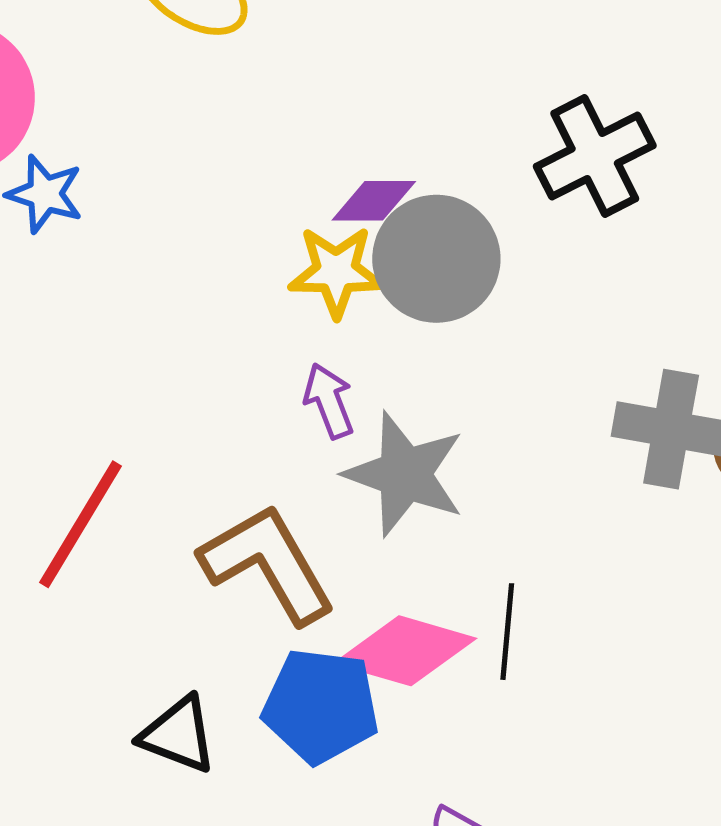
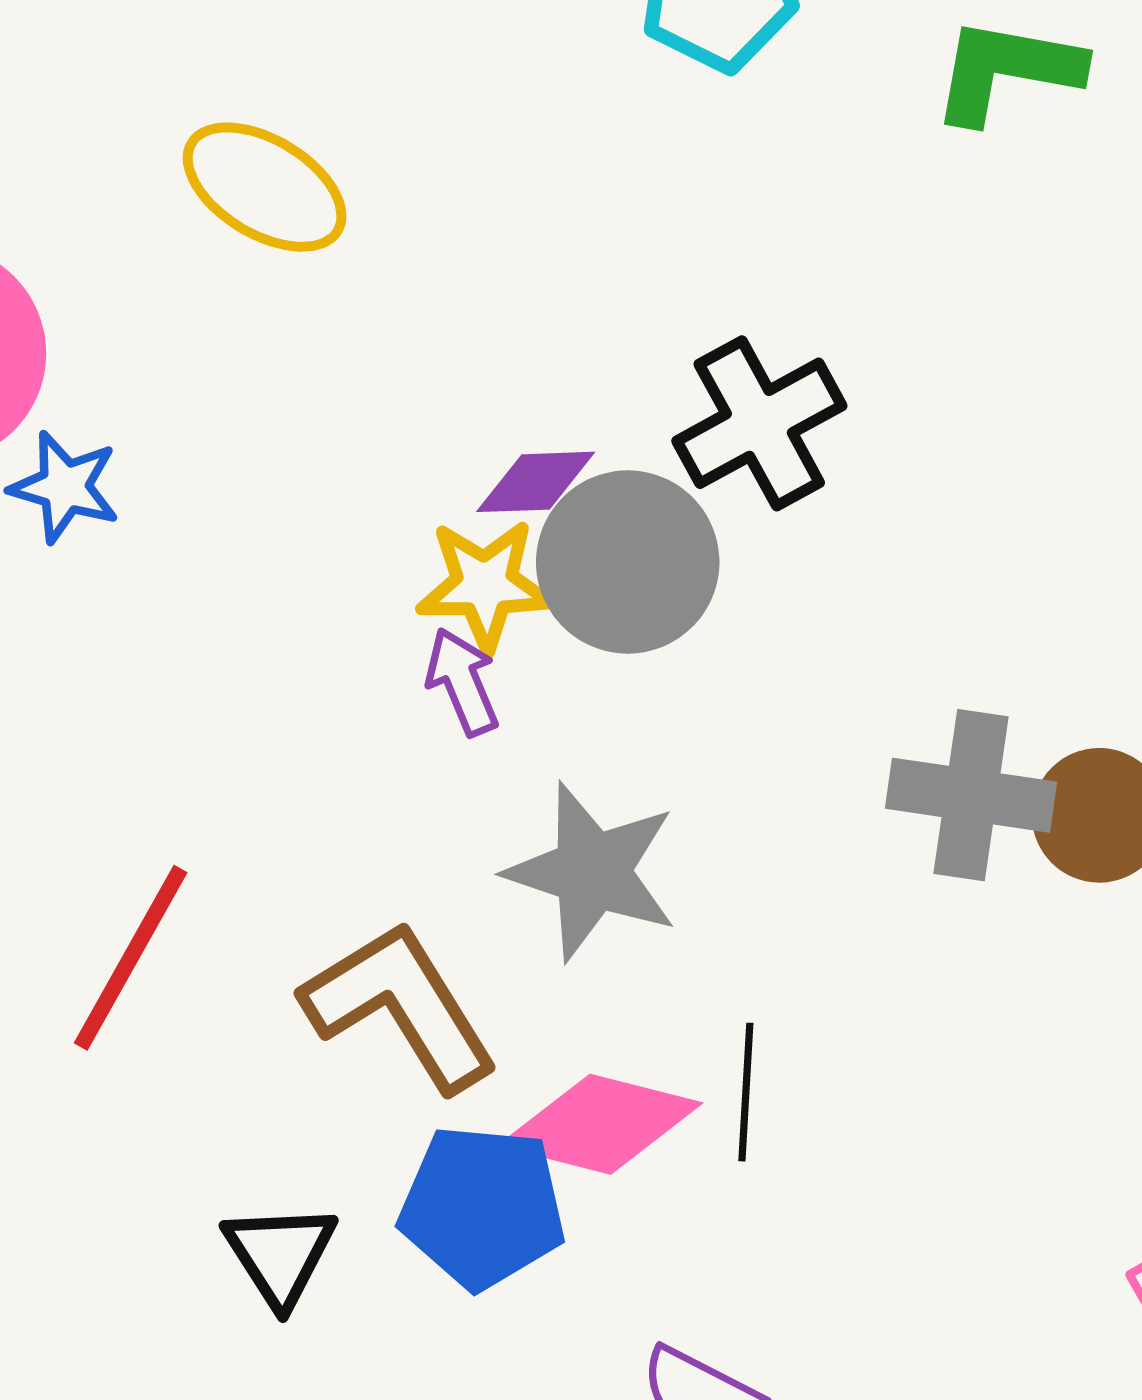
black cross: (595, 156) -> (759, 423), moved
purple arrow: (329, 401) -> (462, 682), moved
black triangle: (178, 735) -> (280, 1254), turned 38

